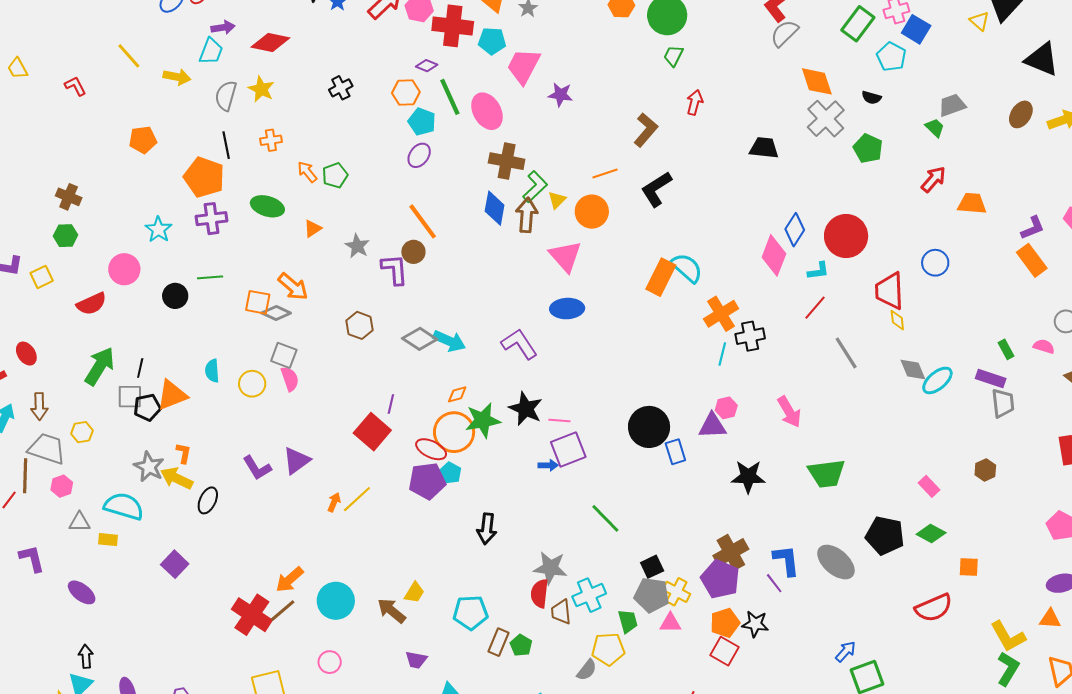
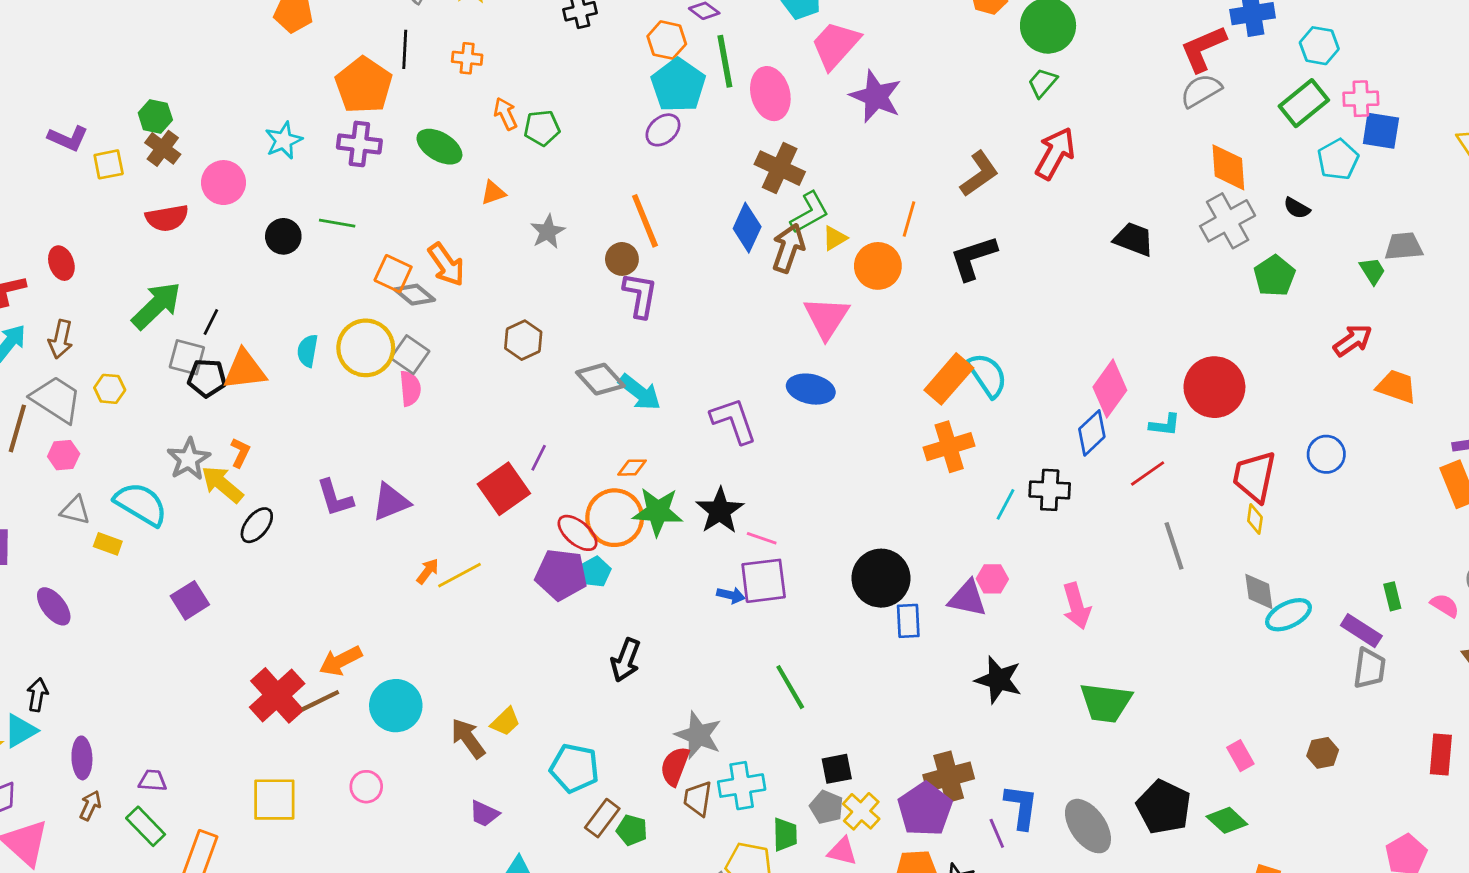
blue square: (916, 29) -> (1381, 131), turned -36
purple star: (560, 95) -> (876, 96), size x1.5
red arrow: (695, 102) -> (1055, 153), size x1.5
cyan pentagon: (422, 122) -> (678, 85), size x1.4
orange line: (605, 174) -> (909, 219), turned -70
brown cross: (69, 197) -> (163, 148), moved
blue diamond: (795, 230) -> (1092, 433), moved
purple L-shape: (395, 269) -> (640, 295), moved
orange cross: (721, 314) -> (949, 447), moved
yellow circle: (252, 384) -> (366, 348), moved, size x1.5
gray pentagon: (652, 595) -> (826, 807), size x0.7
green pentagon: (521, 645) -> (632, 830), turned -30

